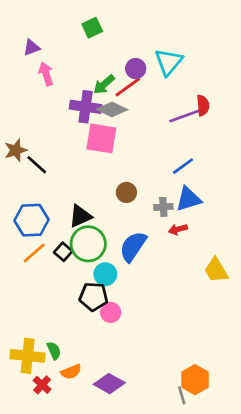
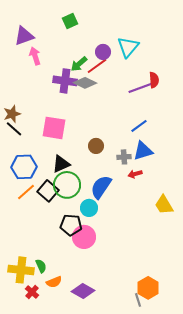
purple triangle: (32, 47) -> (24, 36), size x1.5
pink square: (101, 138) -> (54, 128), moved
black line: (37, 165) -> (14, 129), moved
black square: (63, 252) -> (48, 191), size x1.5
cyan circle: (105, 274) -> (89, 208), moved
pink circle: (111, 312) -> (84, 237), size x1.5

